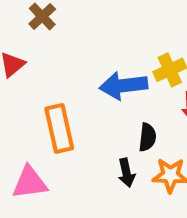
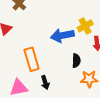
black arrow: (126, 173) -> (45, 83), moved

